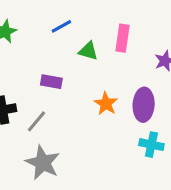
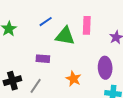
green triangle: (88, 51) -> (65, 36), size x1.5
orange star: (106, 104) -> (73, 79), moved

